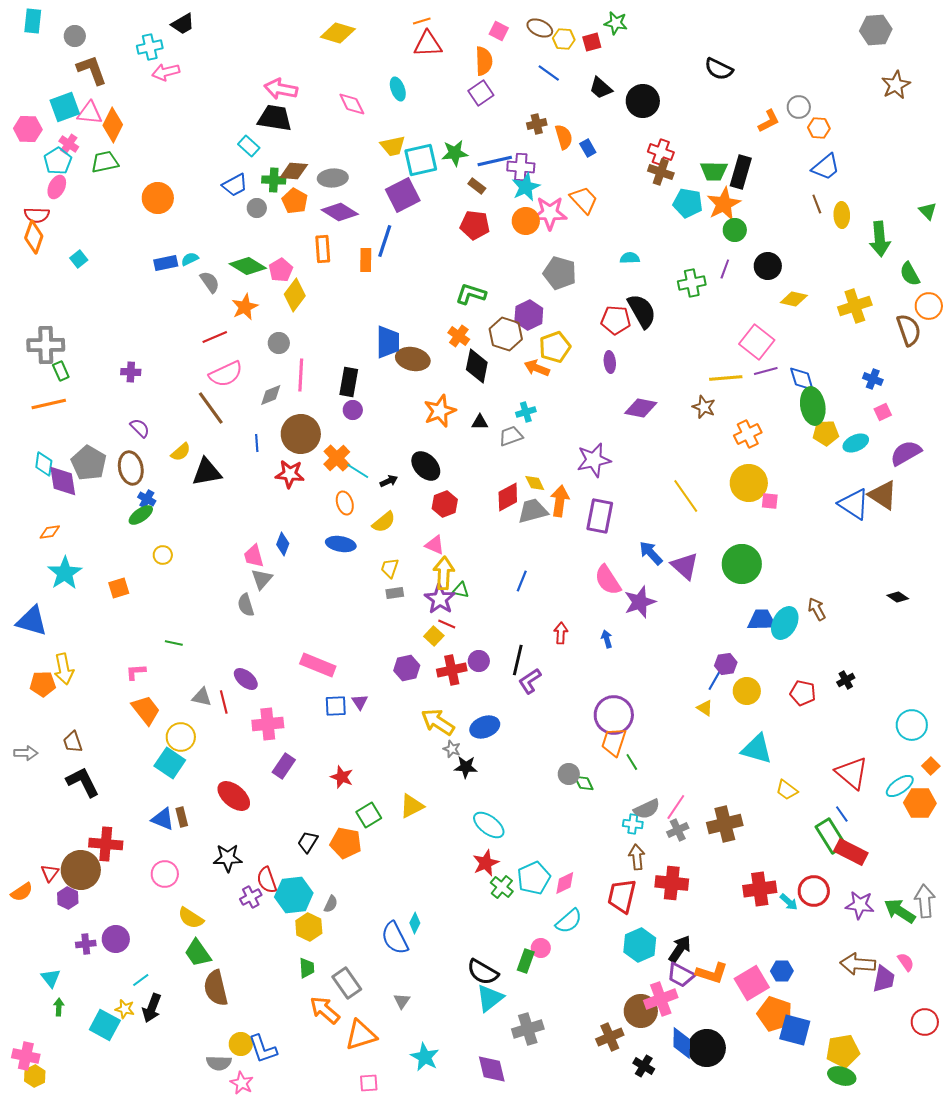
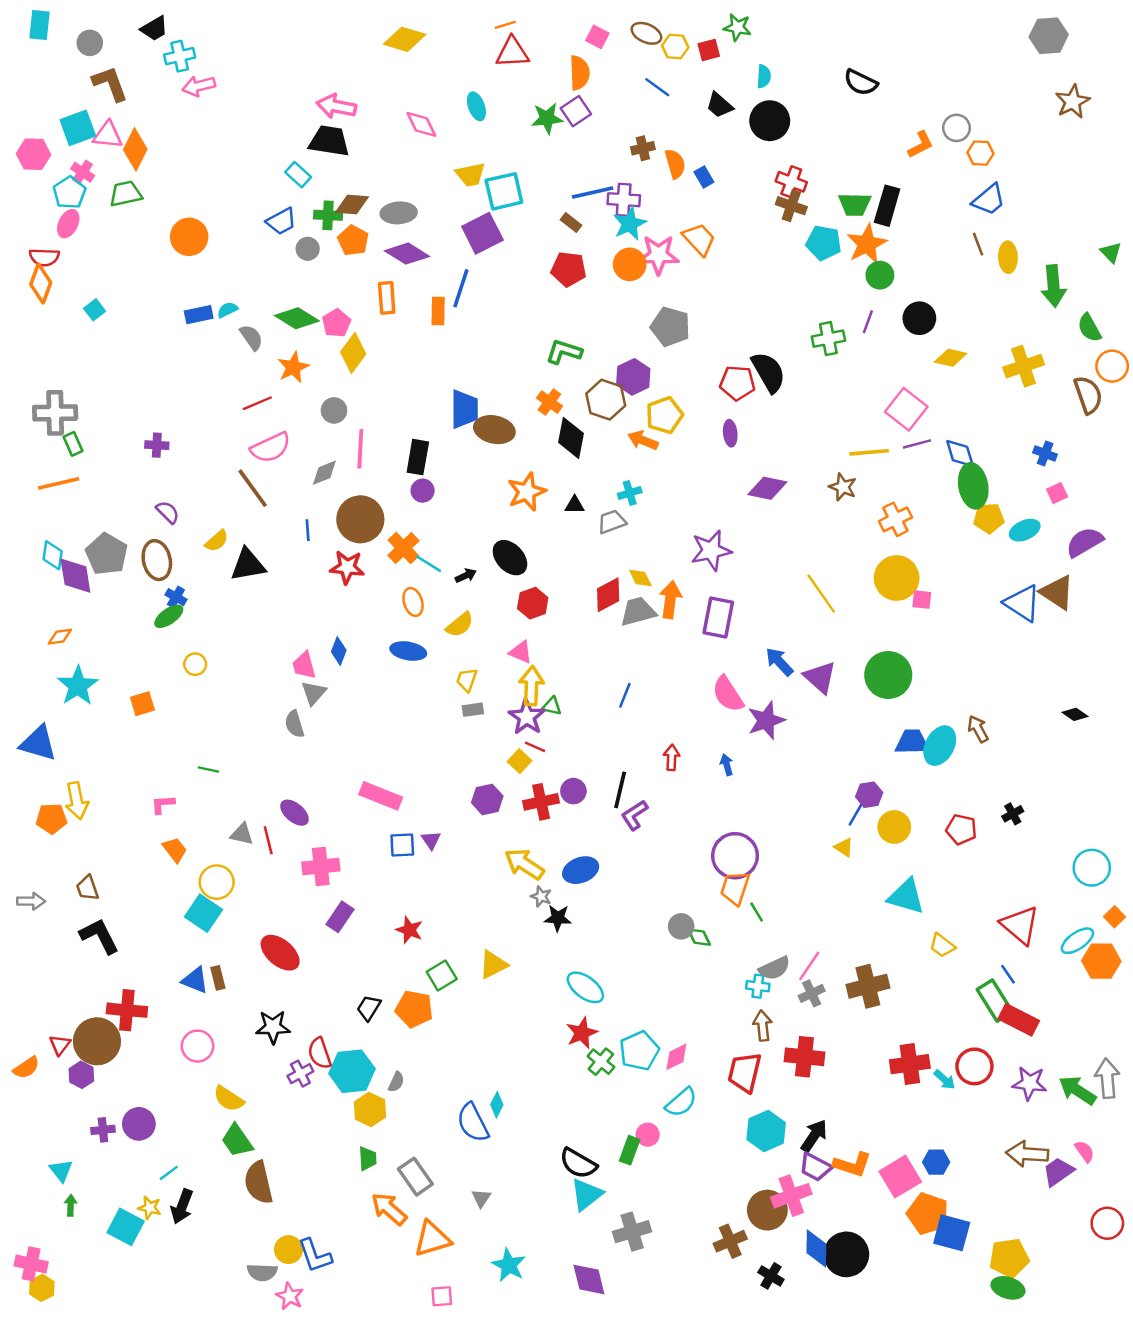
black trapezoid: (183, 24) -> (154, 29), moved
green star: (455, 153) -> (547, 118), moved
cyan semicircle: (630, 258) -> (764, 76), moved, turned 96
orange trapezoid: (146, 710) -> (175, 850), size x0.7
purple trapezoid: (884, 979) -> (1058, 1172), turned -136

